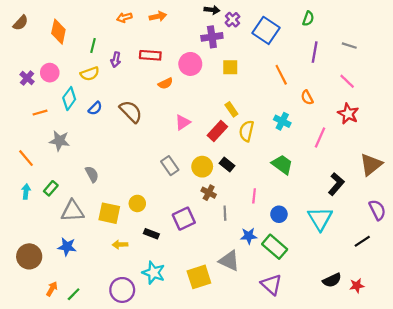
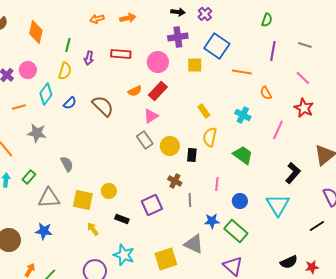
purple cross: (232, 20) -> (205, 14), moved
blue square: (266, 30) -> (217, 46), moved
yellow semicircle: (90, 74) -> (65, 71), turned -54
orange line: (281, 75) -> (242, 72), turned -54
orange semicircle: (165, 83) -> (135, 91), moved
yellow rectangle: (231, 109) -> (204, 111), moved
red rectangle: (217, 131) -> (158, 91), moved
yellow semicircle: (247, 131) -> (210, 137), moved
black rectangle: (227, 165) -> (192, 155), turned 56
gray rectangle: (170, 166) -> (145, 140), moved
yellow circle: (202, 167) -> (170, 146), moved
yellow arrow: (120, 245) -> (93, 229), turned 56

